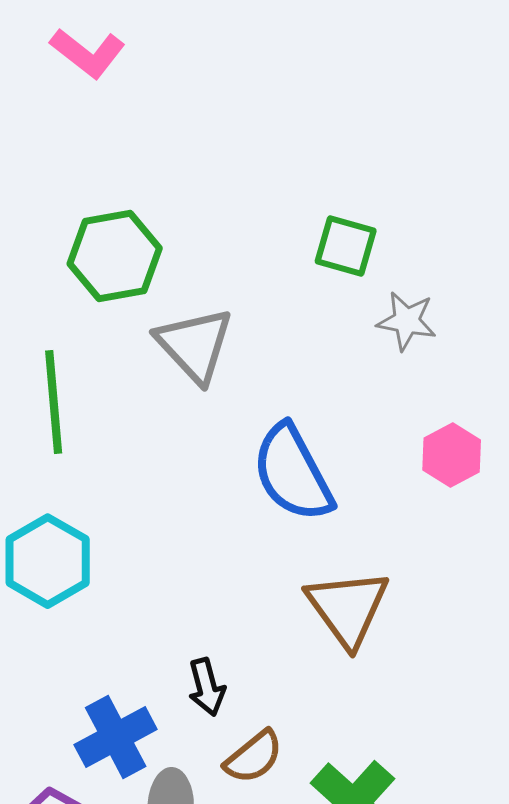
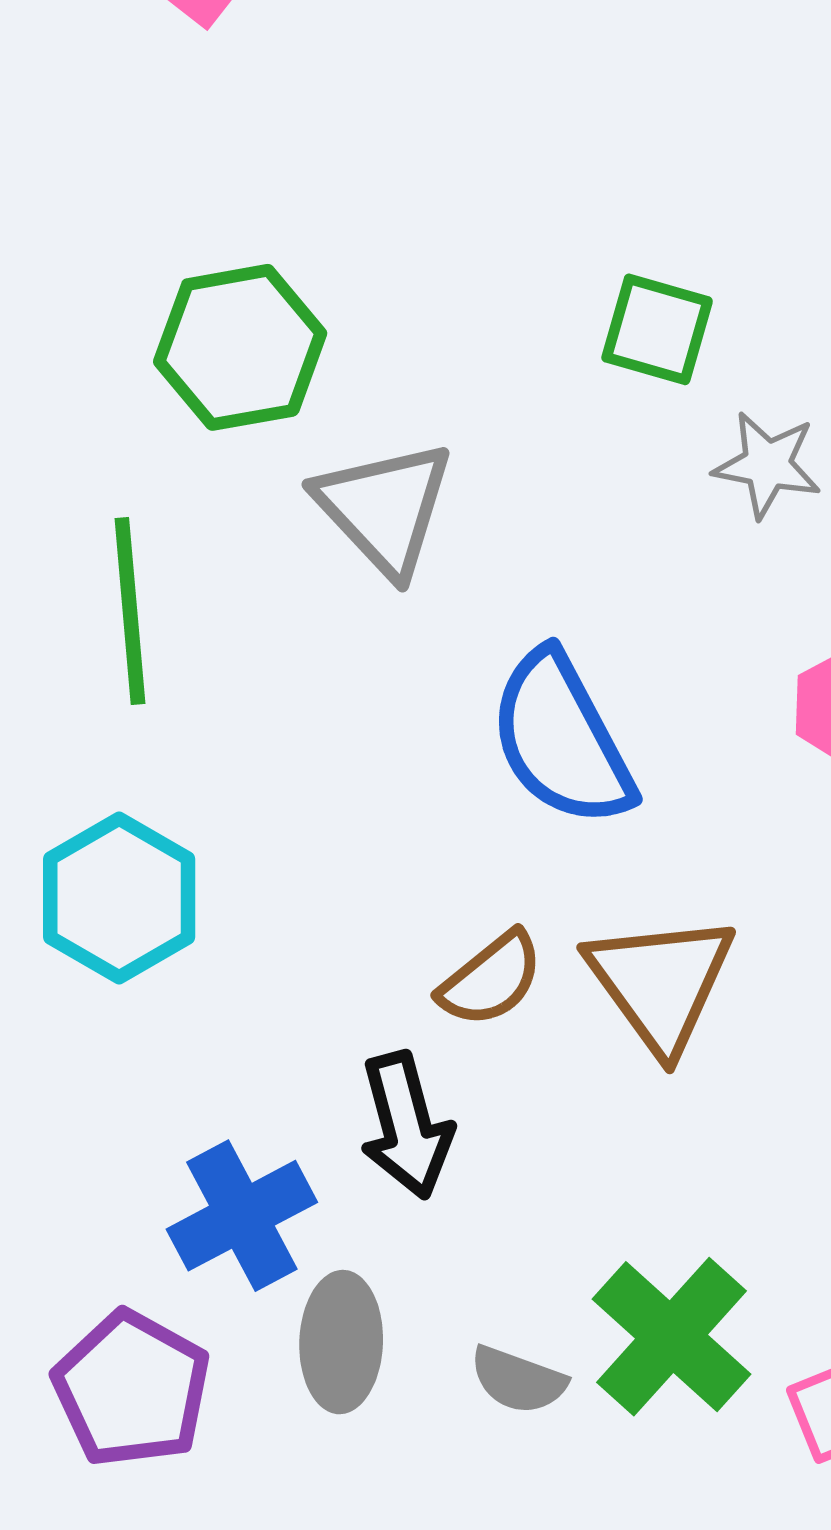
black arrow: (207, 687) -> (406, 1125), size x1.4
brown semicircle: (254, 757) -> (491, 979), moved

